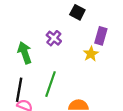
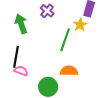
green line: (50, 84) -> (65, 40), moved

